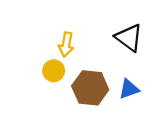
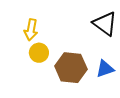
yellow arrow: (66, 45) -> (31, 30), moved

